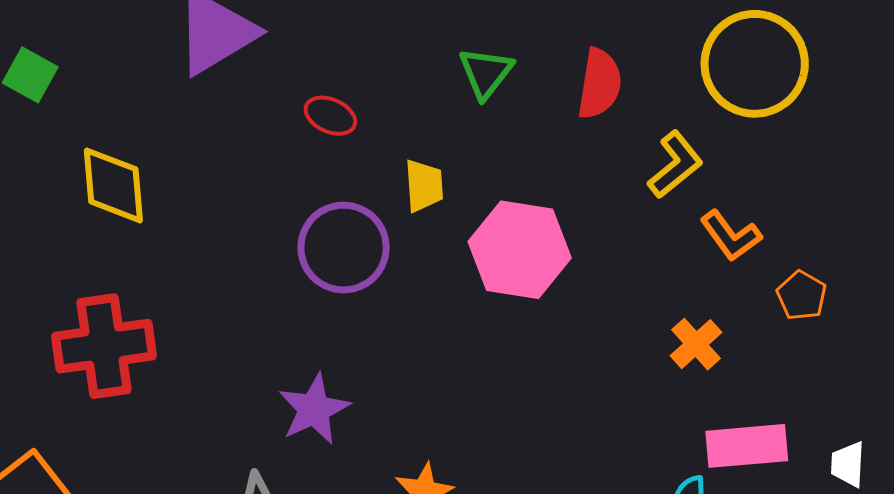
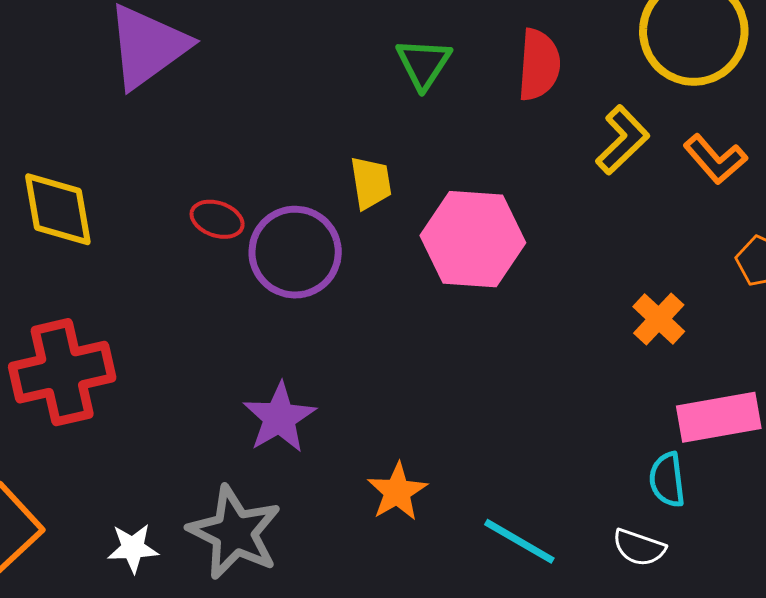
red ellipse: (330, 116) -> (217, 219), moved
orange L-shape: (731, 236) -> (715, 159), moved

